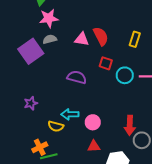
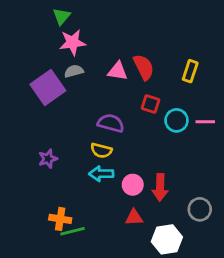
red arrow: (130, 125) -> (160, 187), moved
yellow semicircle: (56, 126) -> (101, 150), moved
orange cross: (40, 147) -> (60, 219), turned 35

